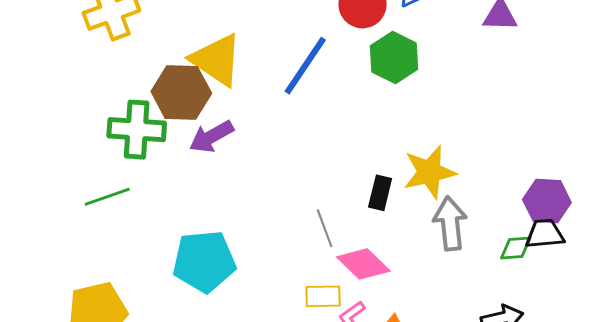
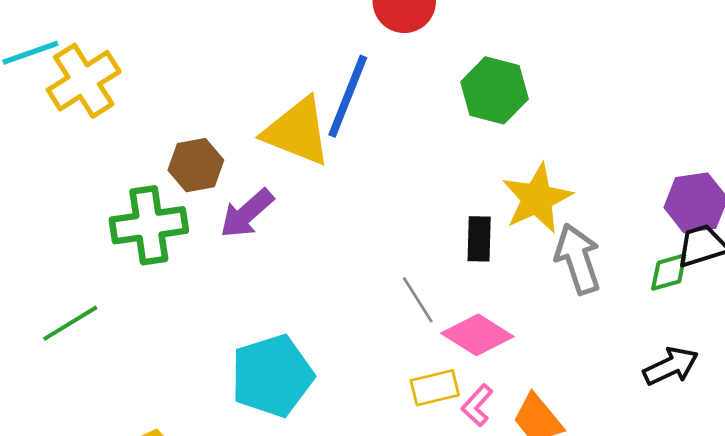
green hexagon: (394, 57) -> (494, 90), moved
yellow triangle: (217, 60) -> (297, 132), moved
brown hexagon: (181, 92) -> (196, 165), size x0.7
green line: (107, 197) -> (70, 323), moved

